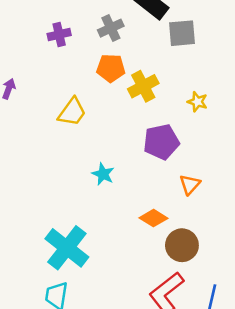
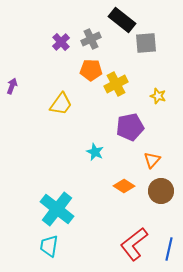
purple cross: (59, 34) -> (61, 42), moved, turned -30
cyan star: (103, 174) -> (95, 152), moved
brown circle: (182, 245) -> (161, 191), moved

